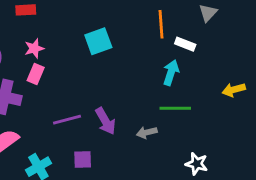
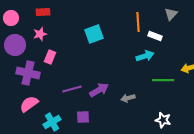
pink star: (34, 48) -> (40, 34), moved
cyan arrow: (171, 73) -> (145, 56), turned 54
green line: (175, 108) -> (163, 80), moved
purple arrow: (105, 121) -> (99, 90), turned -90

